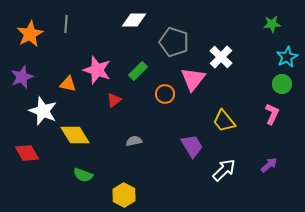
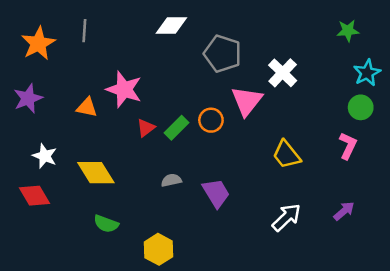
green rectangle: (138, 71) -> (176, 128), moved
white star: (43, 111) -> (45, 156), moved, size x0.7
purple trapezoid: (192, 146) -> (216, 193), moved

